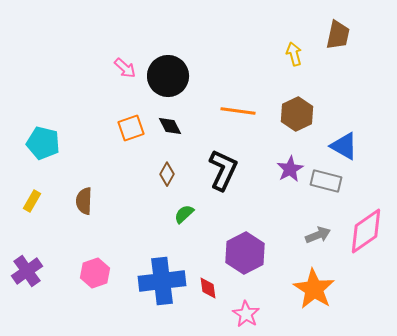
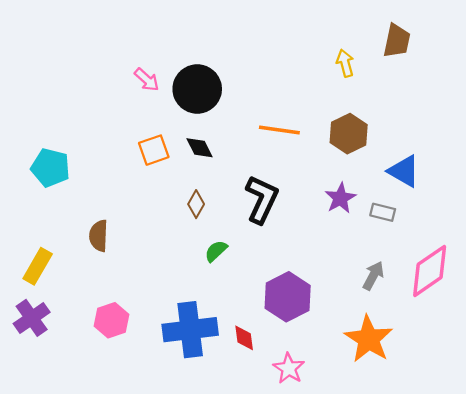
gray rectangle: (326, 181) -> (383, 212), size x0.7
yellow rectangle: (32, 201) -> (38, 266), moved, size x1.4
gray arrow: (318, 235) -> (373, 276), turned -40

